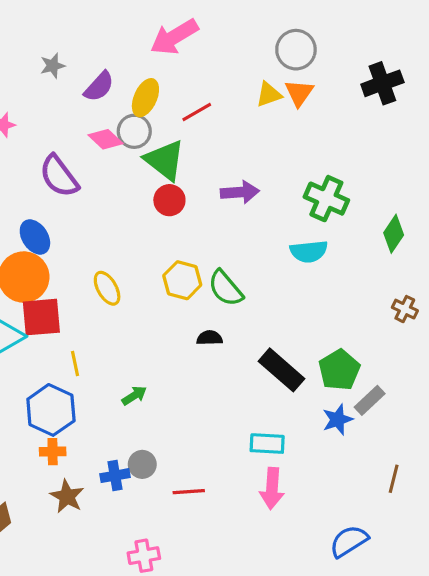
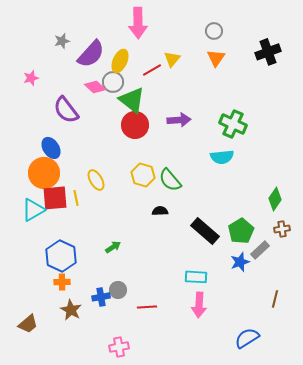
pink arrow: (174, 37) -> (138, 23), turned -60
gray circle: (296, 50) -> (214, 31), size x0.7
purple semicircle: (99, 86) -> (91, 54), size x1.4
yellow triangle: (269, 94) -> (172, 59), moved, turned -30
red circle: (169, 200) -> (135, 125), size x1.4
green diamond: (394, 234) -> (275, 199), moved
brown cross: (405, 309) -> (282, 229), moved, turned -35
yellow line: (75, 364) -> (76, 198), moved

